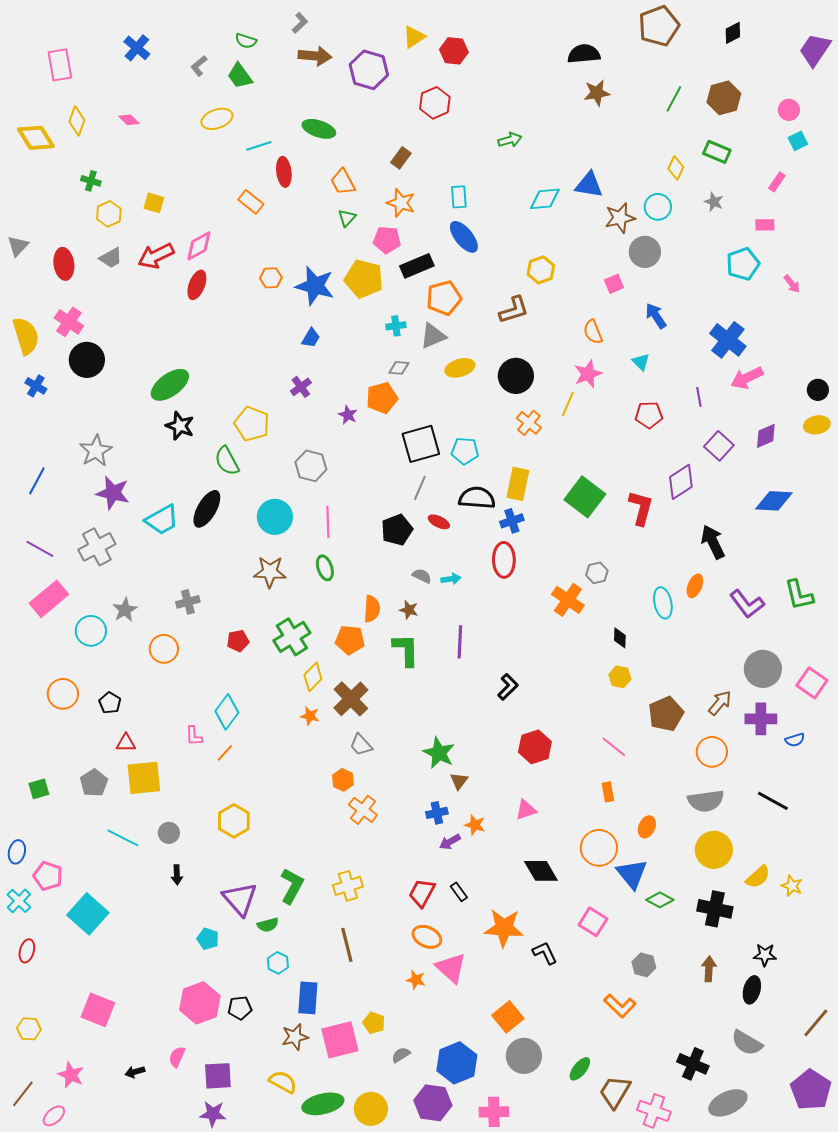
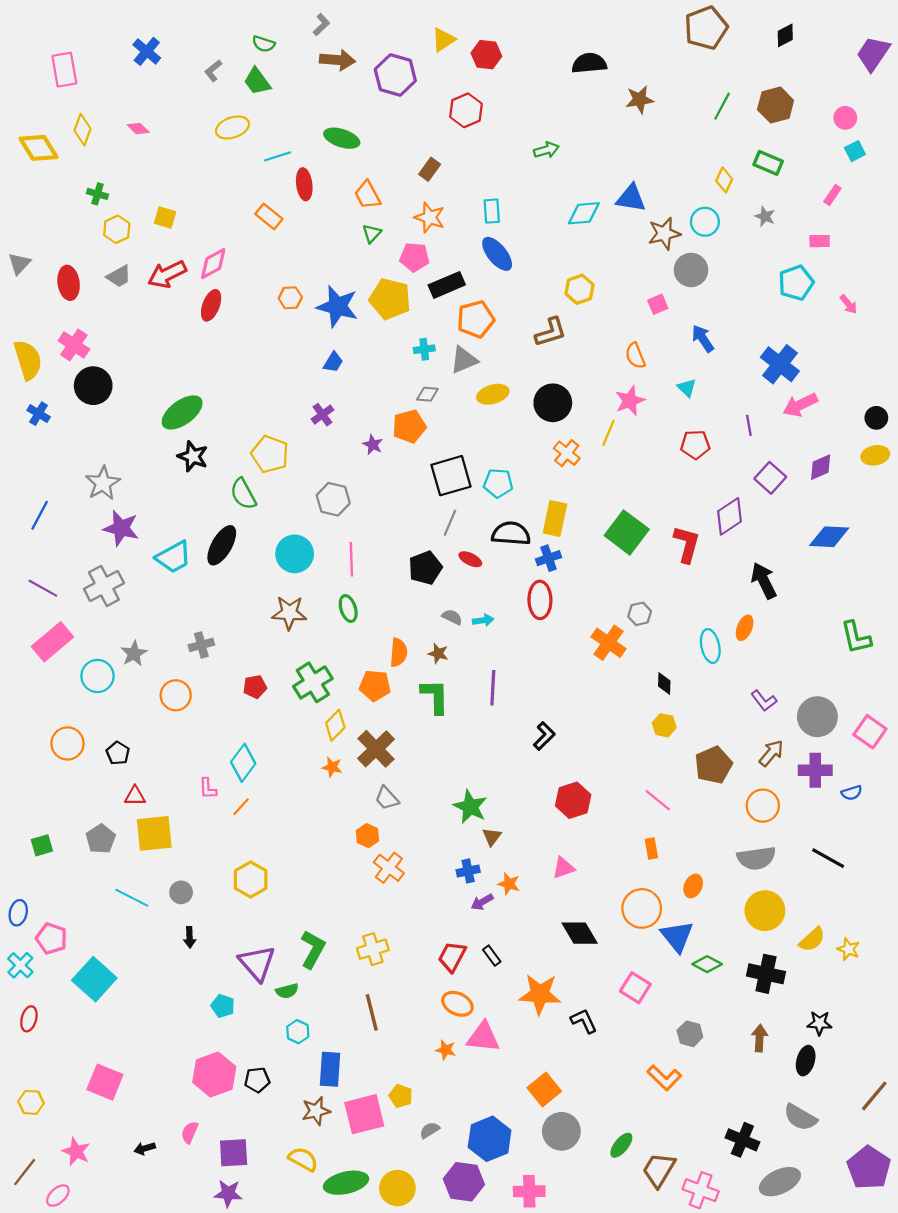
black semicircle: (584, 54) -> (589, 63), moved
purple L-shape: (747, 604) -> (764, 701), moved, size x0.7
pink triangle: (451, 968) -> (483, 1037), turned -36

